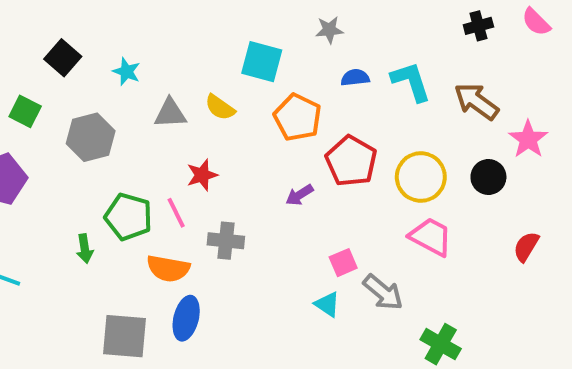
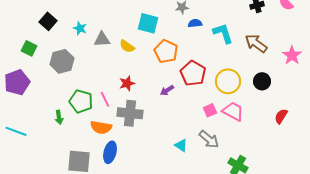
blue semicircle: (355, 78) -> (195, 23), moved
gray triangle: (170, 113) -> (102, 39), moved
pink star: (528, 139) -> (292, 55), moved
red star: (202, 175) -> (127, 83), moved
gray cross: (226, 241) -> (130, 113), size x1.4
pink square: (343, 263) -> (210, 110), moved

